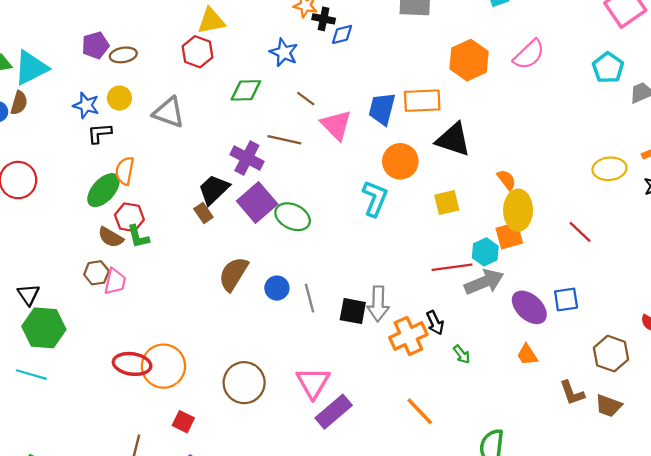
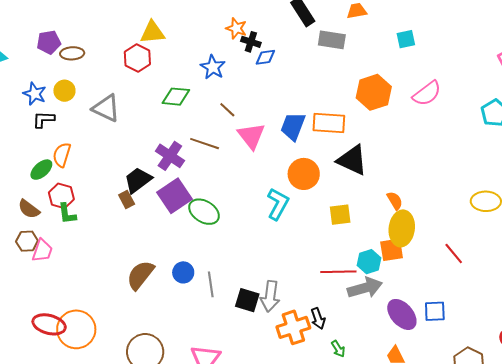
green ellipse: (103, 190) -> (41, 170), size x0.7
brown semicircle: (111, 237) -> (29, 209), moved
brown semicircle: (233, 274) -> (140, 275), moved

